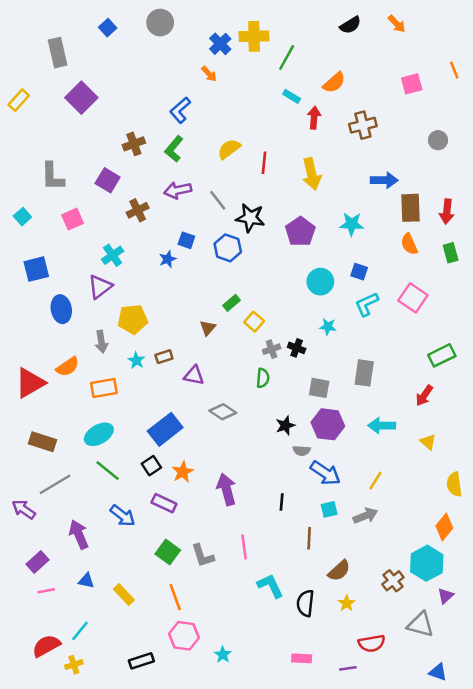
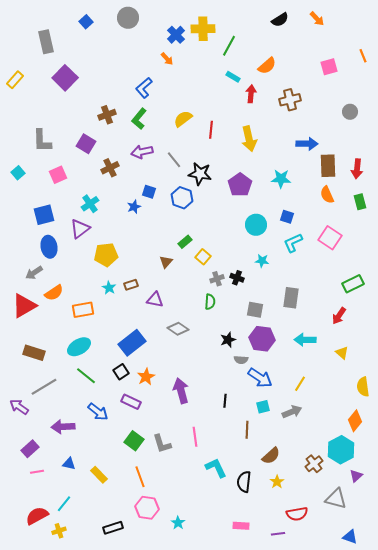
blue square: (36, 269) -> (44, 215), moved
gray arrow: (101, 342) -> (34, 273), moved, turned 66
purple arrow: (79, 534) -> (63, 427), turned -70

